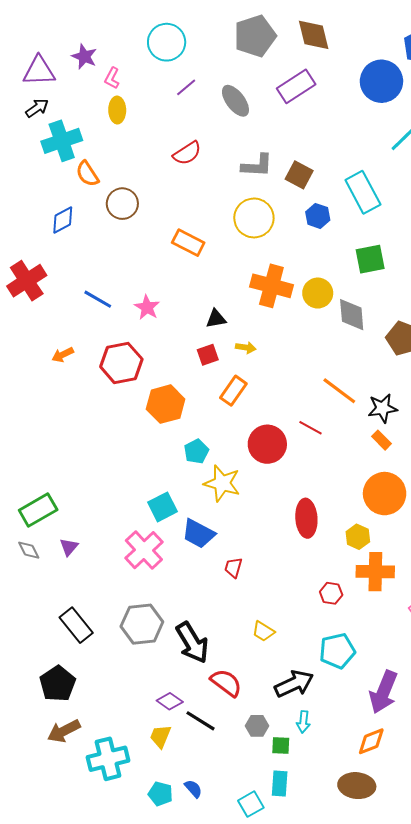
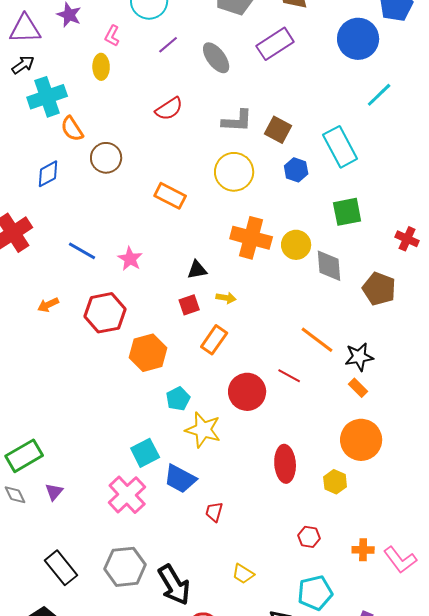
pink L-shape: (112, 78) -> (112, 36), moved
orange cross: (375, 572) -> (363, 550), moved, size x0.6

